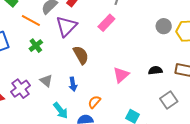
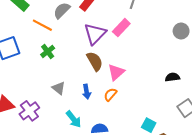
purple triangle: (66, 26) -> (95, 34), moved
pink triangle: (121, 75) -> (116, 72), moved
purple cross: (21, 89) -> (29, 111), moved
orange semicircle: (94, 102) -> (110, 95), moved

